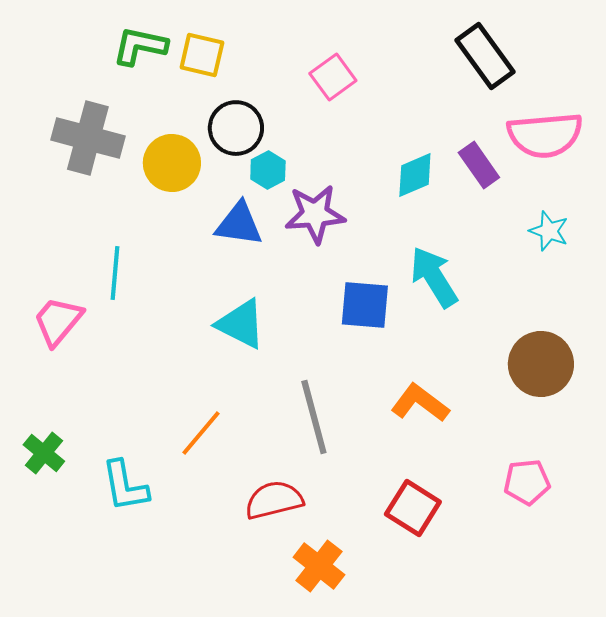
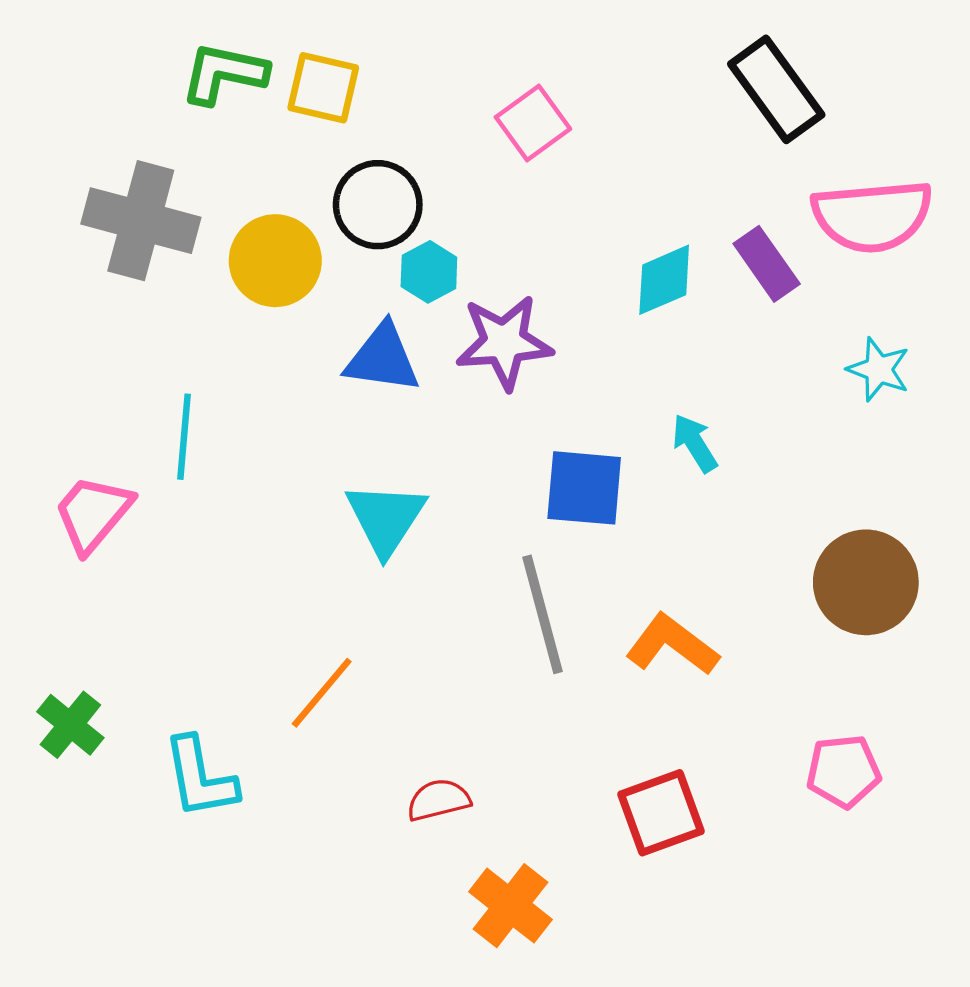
cyan arrow: (434, 277) -> (695, 443), size x0.6
cyan triangle: (241, 324) -> (386, 518), turned 36
gray line: (314, 417) -> (543, 614), moved
red semicircle: (274, 500) -> (439, 800), size x0.7
red square: (413, 508) -> (661, 813), turned 38

